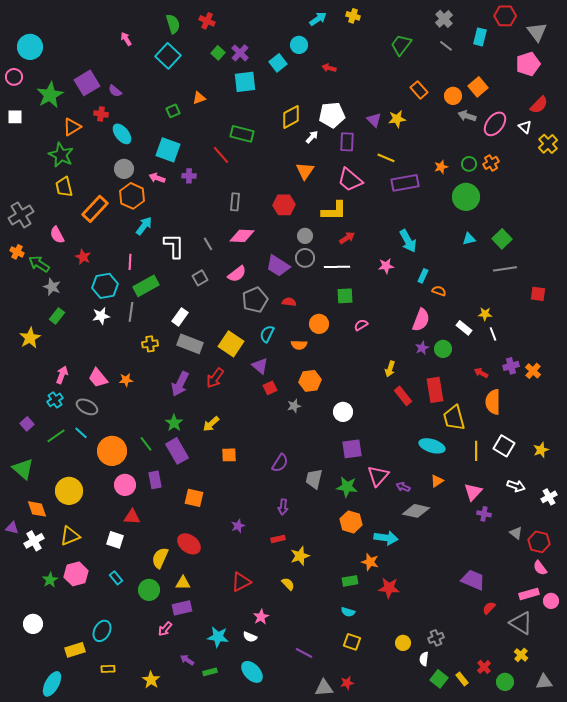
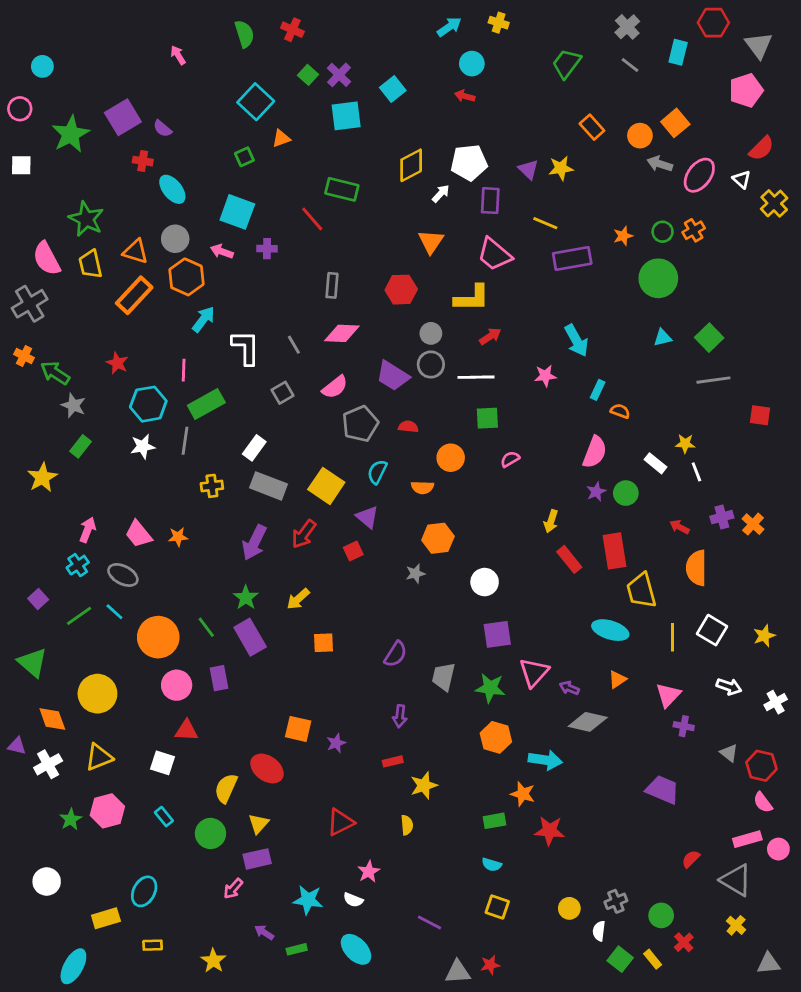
cyan circle: (299, 45) -> (472, 64), moved
cyan circle: (30, 47) -> (42, 66), size x0.6
cyan square: (168, 56) -> (256, 102), moved
orange triangle: (72, 127) -> (136, 251), moved, turned 48
pink semicircle: (57, 235) -> (47, 259), moved, size x1.4
red square: (270, 388) -> (353, 551), moved
orange square: (194, 498) -> (298, 729), moved
purple trapezoid: (473, 580) -> (663, 790), moved
yellow triangle: (183, 583) -> (259, 824), turned -49
yellow semicircle: (288, 584) -> (407, 825), turned 40
green circle: (505, 682) -> (661, 915), moved

